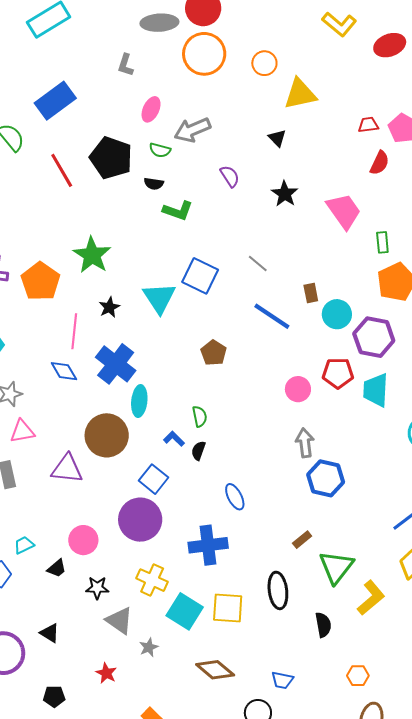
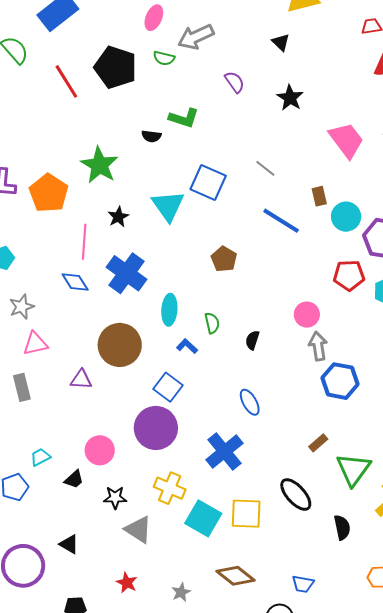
black semicircle: (154, 184) -> (151, 136), moved
pink trapezoid: (344, 211) -> (346, 140), moved
pink circle: (298, 389) -> (307, 315), moved
cyan ellipse: (139, 401) -> (169, 310), moved
black semicircle: (198, 451) -> (252, 340), moved
purple triangle: (67, 469) -> (81, 380), size x0.7
blue cross: (208, 545) -> (225, 452), turned -30
black ellipse: (278, 590) -> (296, 495), turned -33
gray star: (149, 647) -> (181, 592), moved

